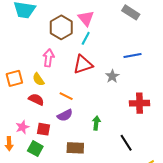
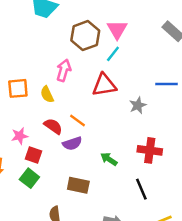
red semicircle: (36, 99) -> (53, 126), moved
red cross: (139, 103) -> (150, 150), moved
green arrow: (96, 123) -> (109, 159), turned -72
pink star: (22, 127) -> (20, 136), moved
red square: (43, 129) -> (33, 155), moved

